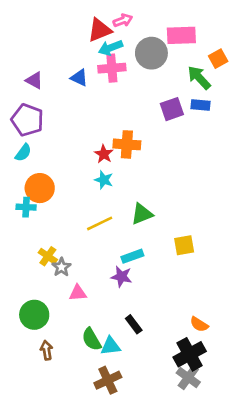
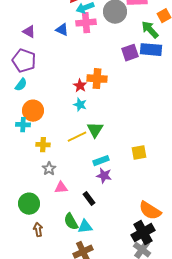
blue rectangle: (200, 105) -> (151, 50), size x1.5
green triangle: (142, 214) -> (95, 130), moved, turned -36
yellow cross: (48, 256) -> (43, 145), moved, turned -32
purple star: (121, 277) -> (104, 176), moved
black rectangle: (134, 324) -> (89, 199), moved
orange semicircle: (199, 324) -> (150, 211), size x1.6

